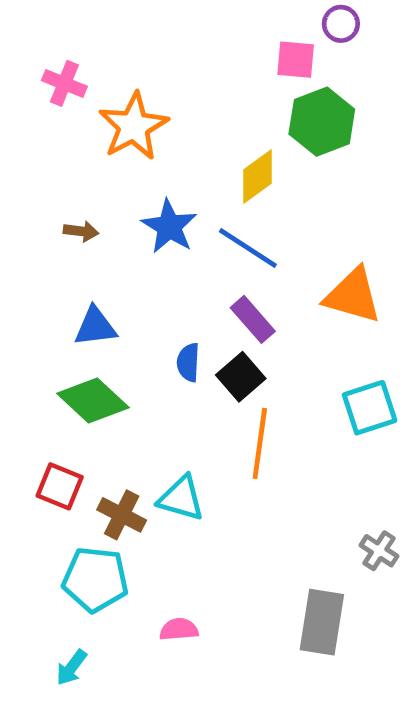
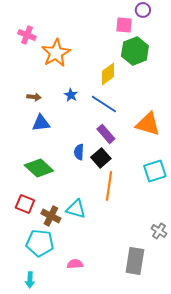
blue star: (169, 226) -> (71, 95), size x0.6
blue triangle: (95, 327) -> (41, 123), moved
cyan arrow: (72, 668) -> (30, 280), turned -35

